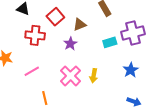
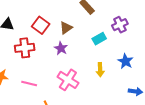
purple cross: (133, 33) -> (120, 25), size x0.7
pink line: (32, 71) -> (29, 84), turned 56
yellow arrow: (94, 76) -> (100, 70), moved

